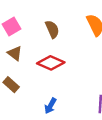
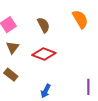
brown triangle: (15, 53) -> (12, 47), turned 32

